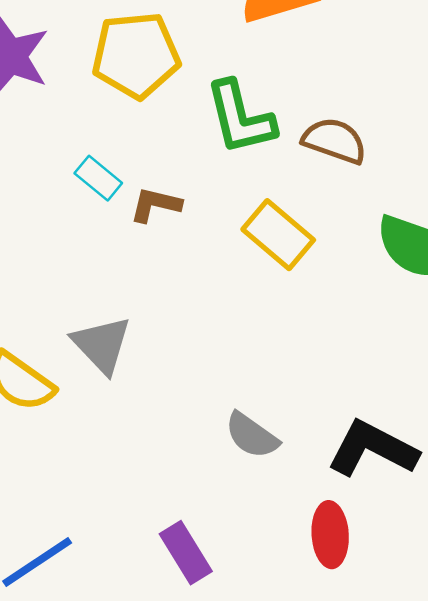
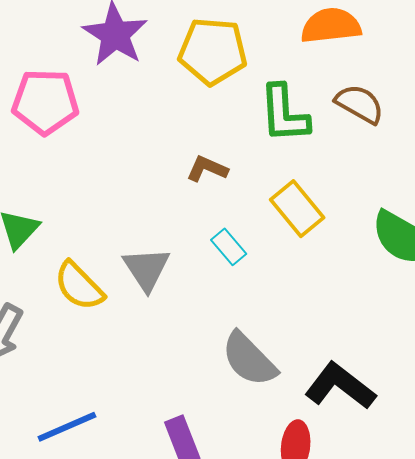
brown semicircle: (335, 141) -> (360, 104), moved
cyan rectangle: (98, 178) -> (229, 247), moved
gray semicircle: (252, 435) -> (249, 359), size x1.4

